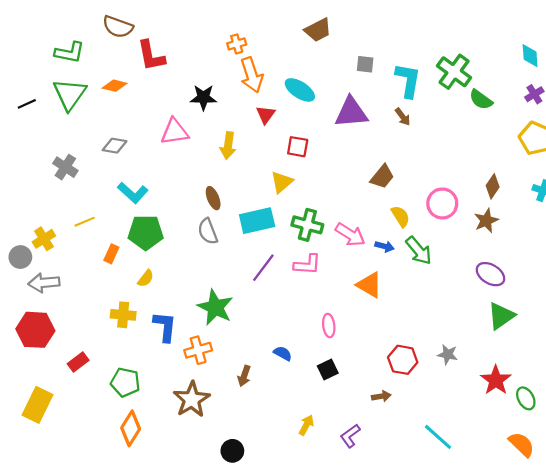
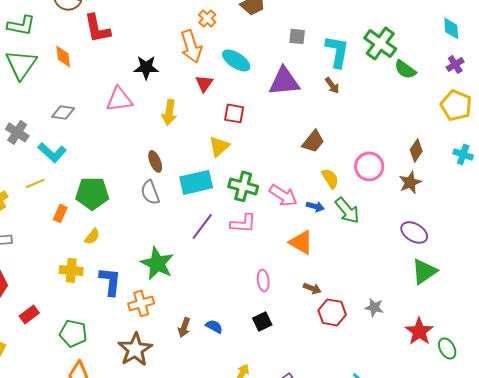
orange cross: (237, 44) -> (207, 18), moved, turned -30
orange diamond: (115, 86) -> (63, 56), turned 70
cyan L-shape: (133, 193) -> (52, 152), moved
blue semicircle: (283, 353) -> (214, 326), moved
brown arrow: (381, 396) -> (312, 288), moved, turned 30

